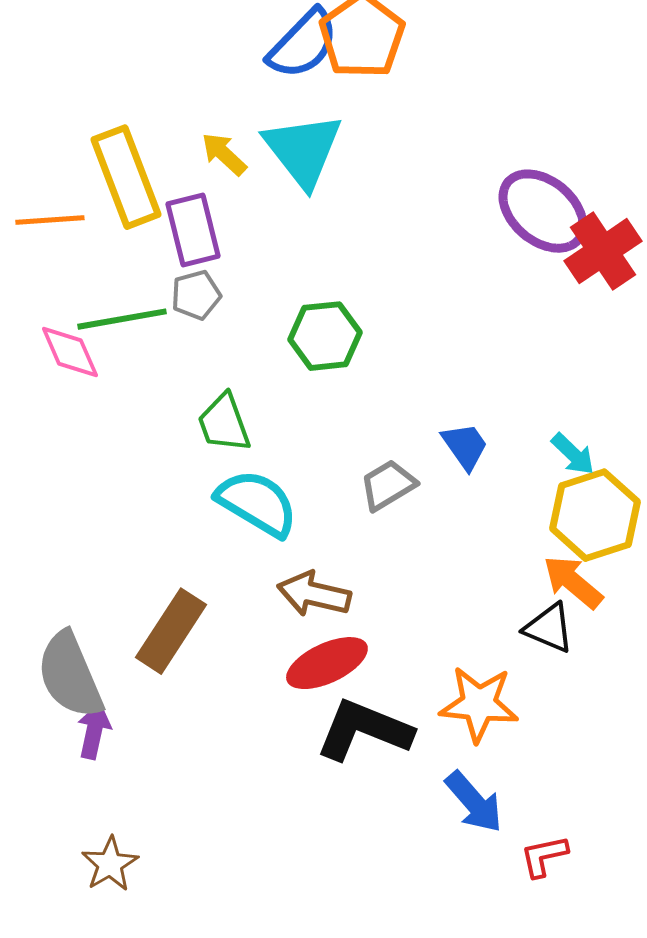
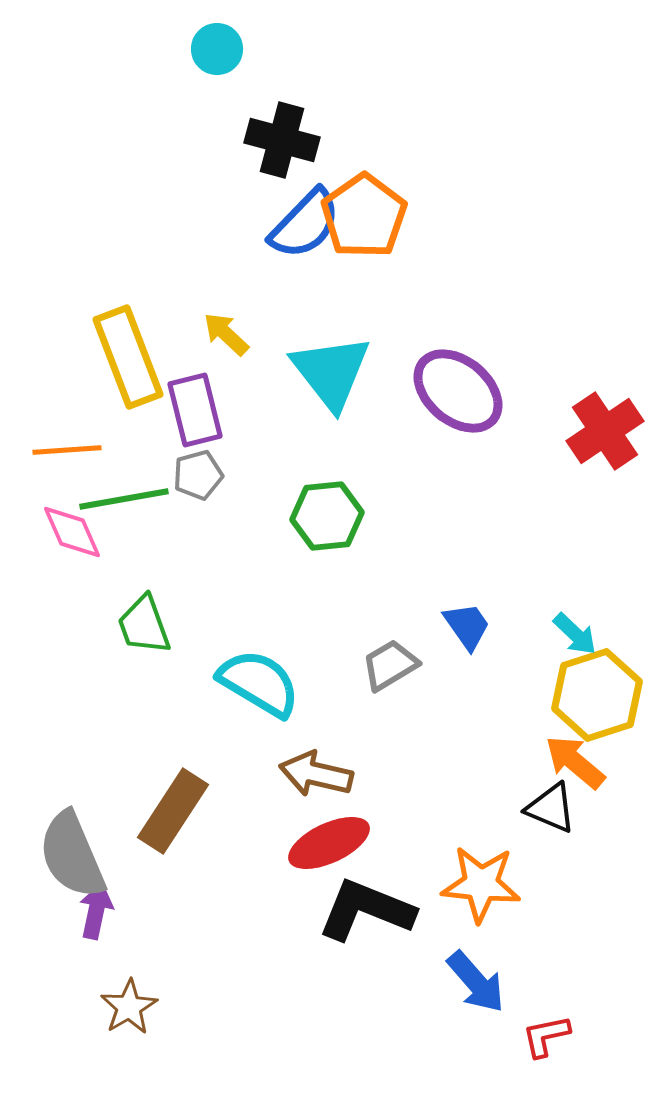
cyan triangle: (303, 150) -> (331, 372), moved
purple ellipse: (543, 211) -> (458, 391), moved
orange line: (50, 220) -> (67, 450), moved
green trapezoid: (224, 423) -> (144, 625), moved
brown star: (110, 864) -> (129, 1007), moved

